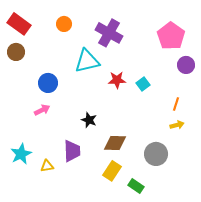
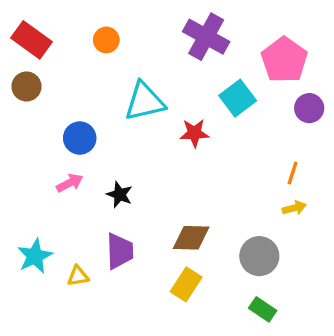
purple cross: (109, 33) -> (206, 37), moved
cyan square: (143, 84) -> (238, 98), moved, size x1.5
black star: (89, 120) -> (120, 195), moved
green rectangle: (136, 186) -> (263, 309), moved

